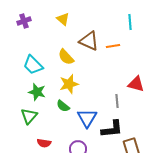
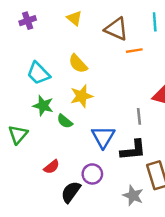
brown triangle: (89, 41) -> (116, 29), moved
green semicircle: (63, 106) -> (65, 121), moved
green triangle: (29, 116) -> (18, 134), moved
red semicircle: (44, 143) -> (52, 167), turned -48

